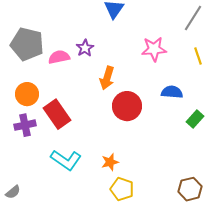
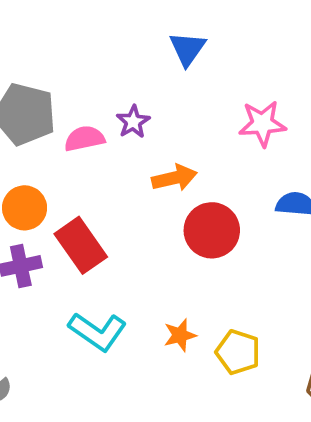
orange arrow: (107, 78) -> (174, 178), turned -120
yellow pentagon: (122, 189) -> (238, 352), moved

